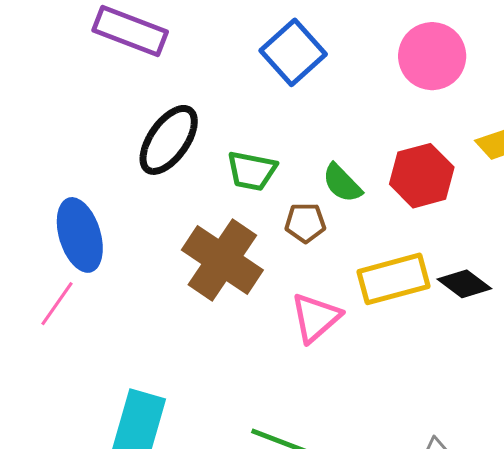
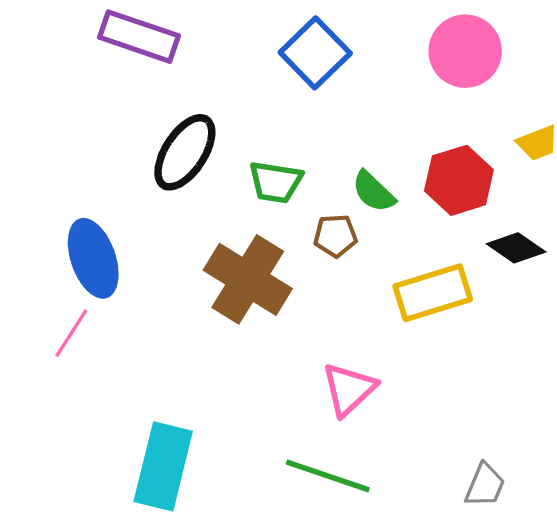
black diamond: (464, 284) -> (516, 248), moved
pink triangle: (316, 318) -> (349, 389), moved

